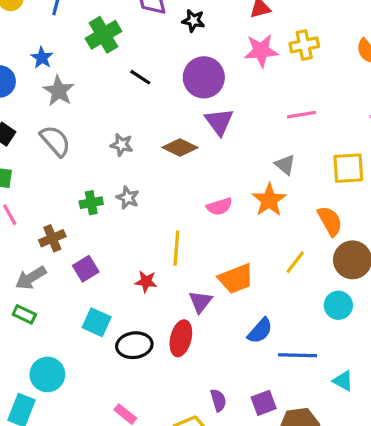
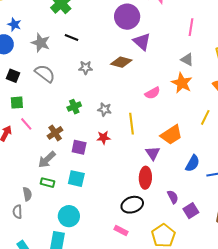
blue star: (42, 58) -> (14, 24), moved
black line: (140, 77) -> (71, 38), moved
pink line: (302, 115) -> (191, 27), turned -60
gray star: (128, 198) -> (105, 109), moved
purple square: (86, 269) -> (79, 147), turned -35
red star: (146, 282) -> (103, 138), moved
cyan square: (97, 322) -> (76, 179), moved
black ellipse: (134, 345) -> (132, 205), moved
purple semicircle: (218, 400) -> (173, 197), moved
purple square: (264, 403) -> (191, 211), moved

